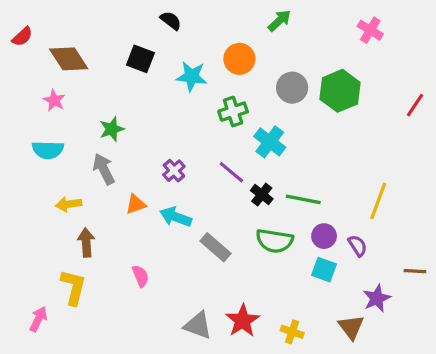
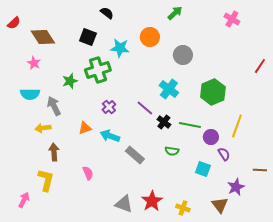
green hexagon: (340, 91) -> (213, 92), moved
green cross: (233, 112) -> (98, 70), moved, size x1.4
gray arrow: (104, 169) -> (54, 106), moved
purple circle: (324, 236) -> (211, 137), moved
green semicircle: (275, 241) -> (172, 151), size x0.6

